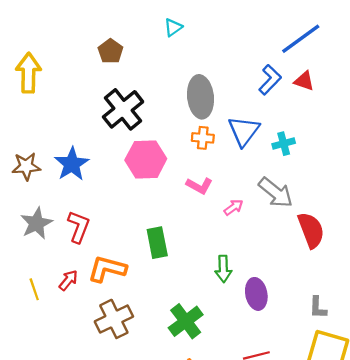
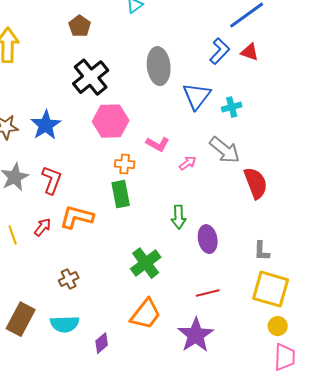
orange cross: (203, 138) -> (125, 164), moved
brown cross: (114, 319) -> (69, 279), moved, size x0.6

